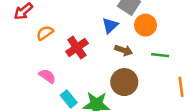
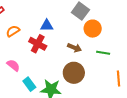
blue triangle: (110, 25) -> (47, 26), moved, turned 40
red cross: (77, 47) -> (38, 44), turned -30

